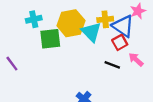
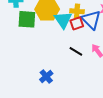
red square: (120, 42) -> (77, 23), moved

